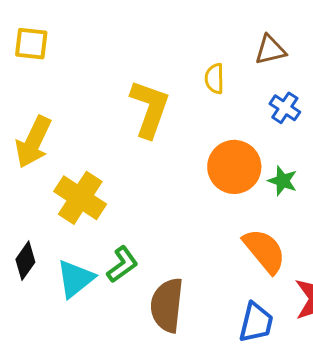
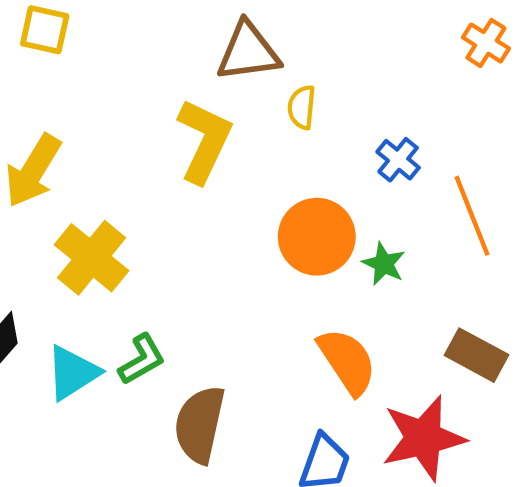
brown triangle: (270, 50) -> (248, 52), moved, size x1.4

